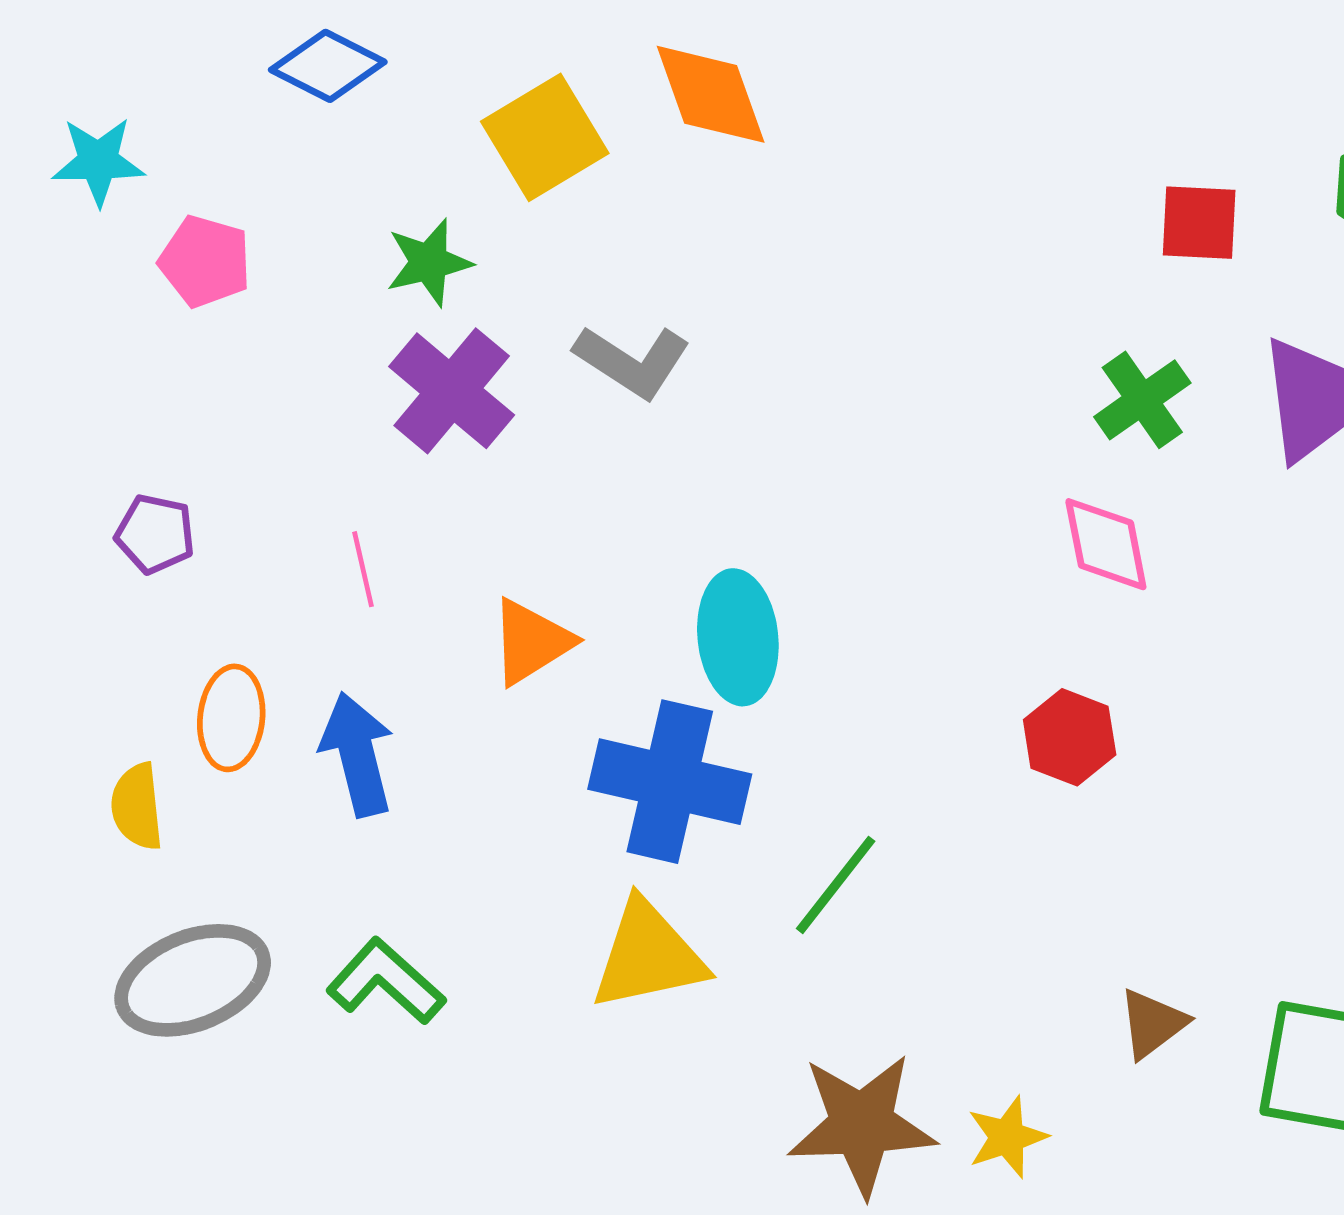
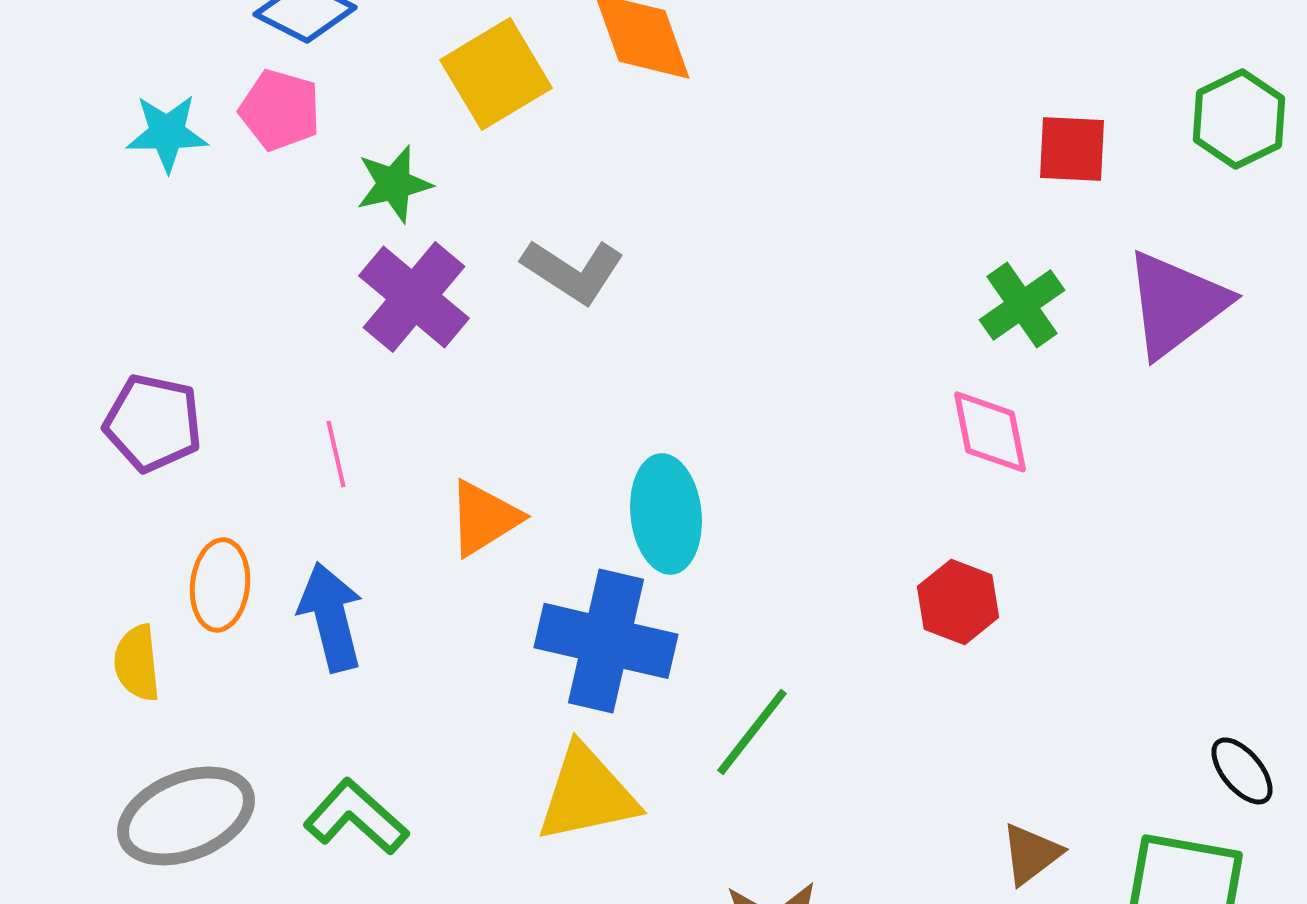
cyan star: (98, 161) -> (167, 133), moved
pink pentagon: (205, 261) -> (280, 110), moved
purple pentagon: (155, 534) -> (153, 423), size x1.4

